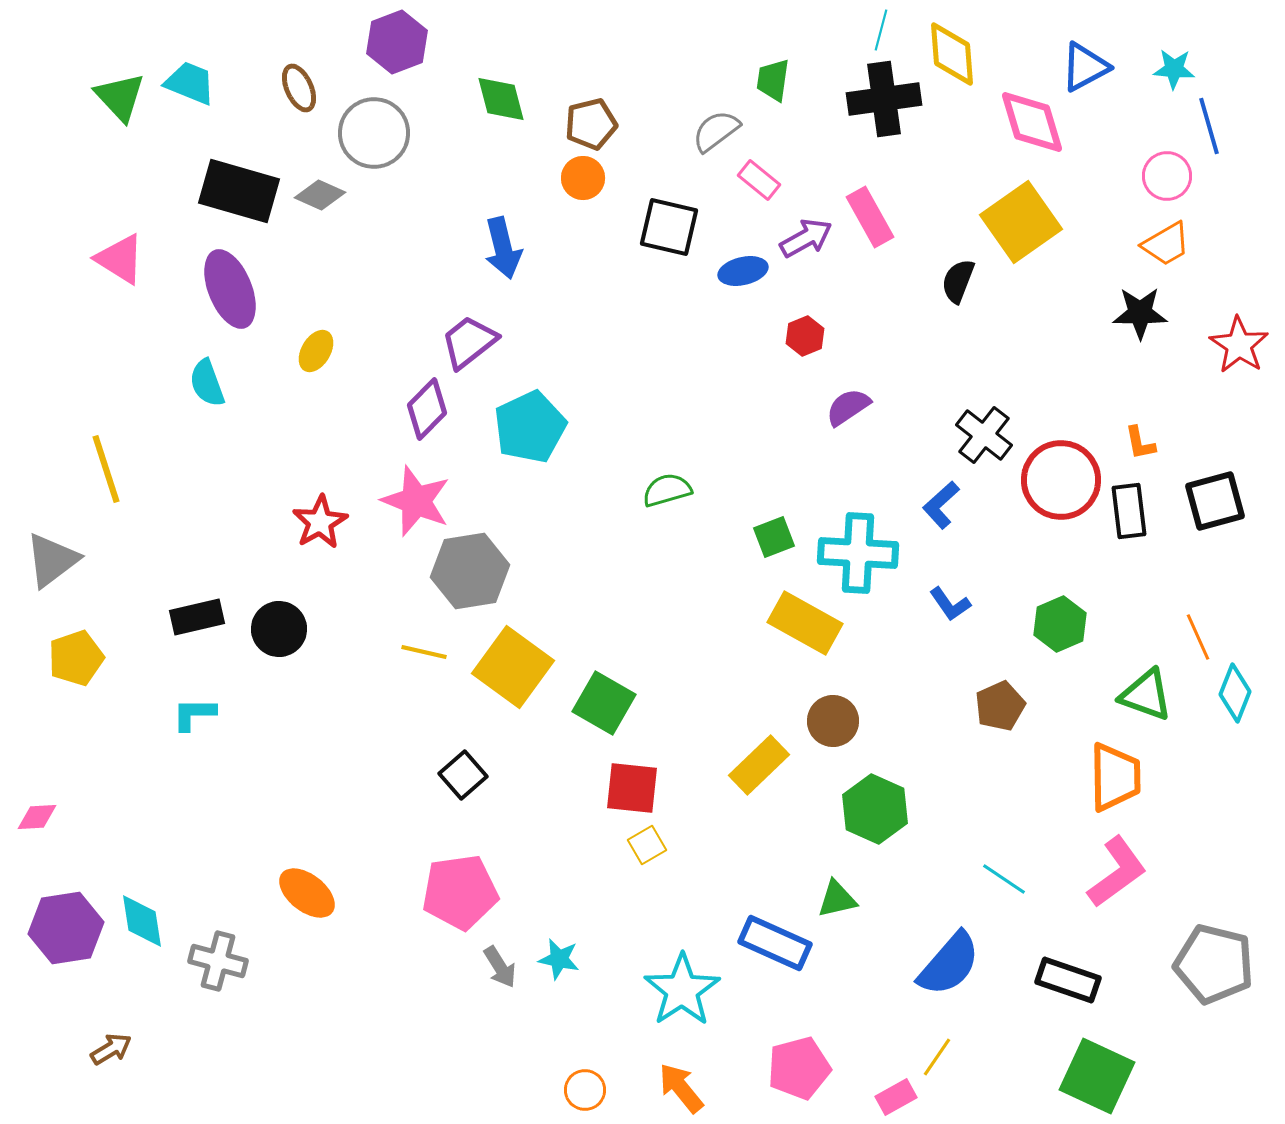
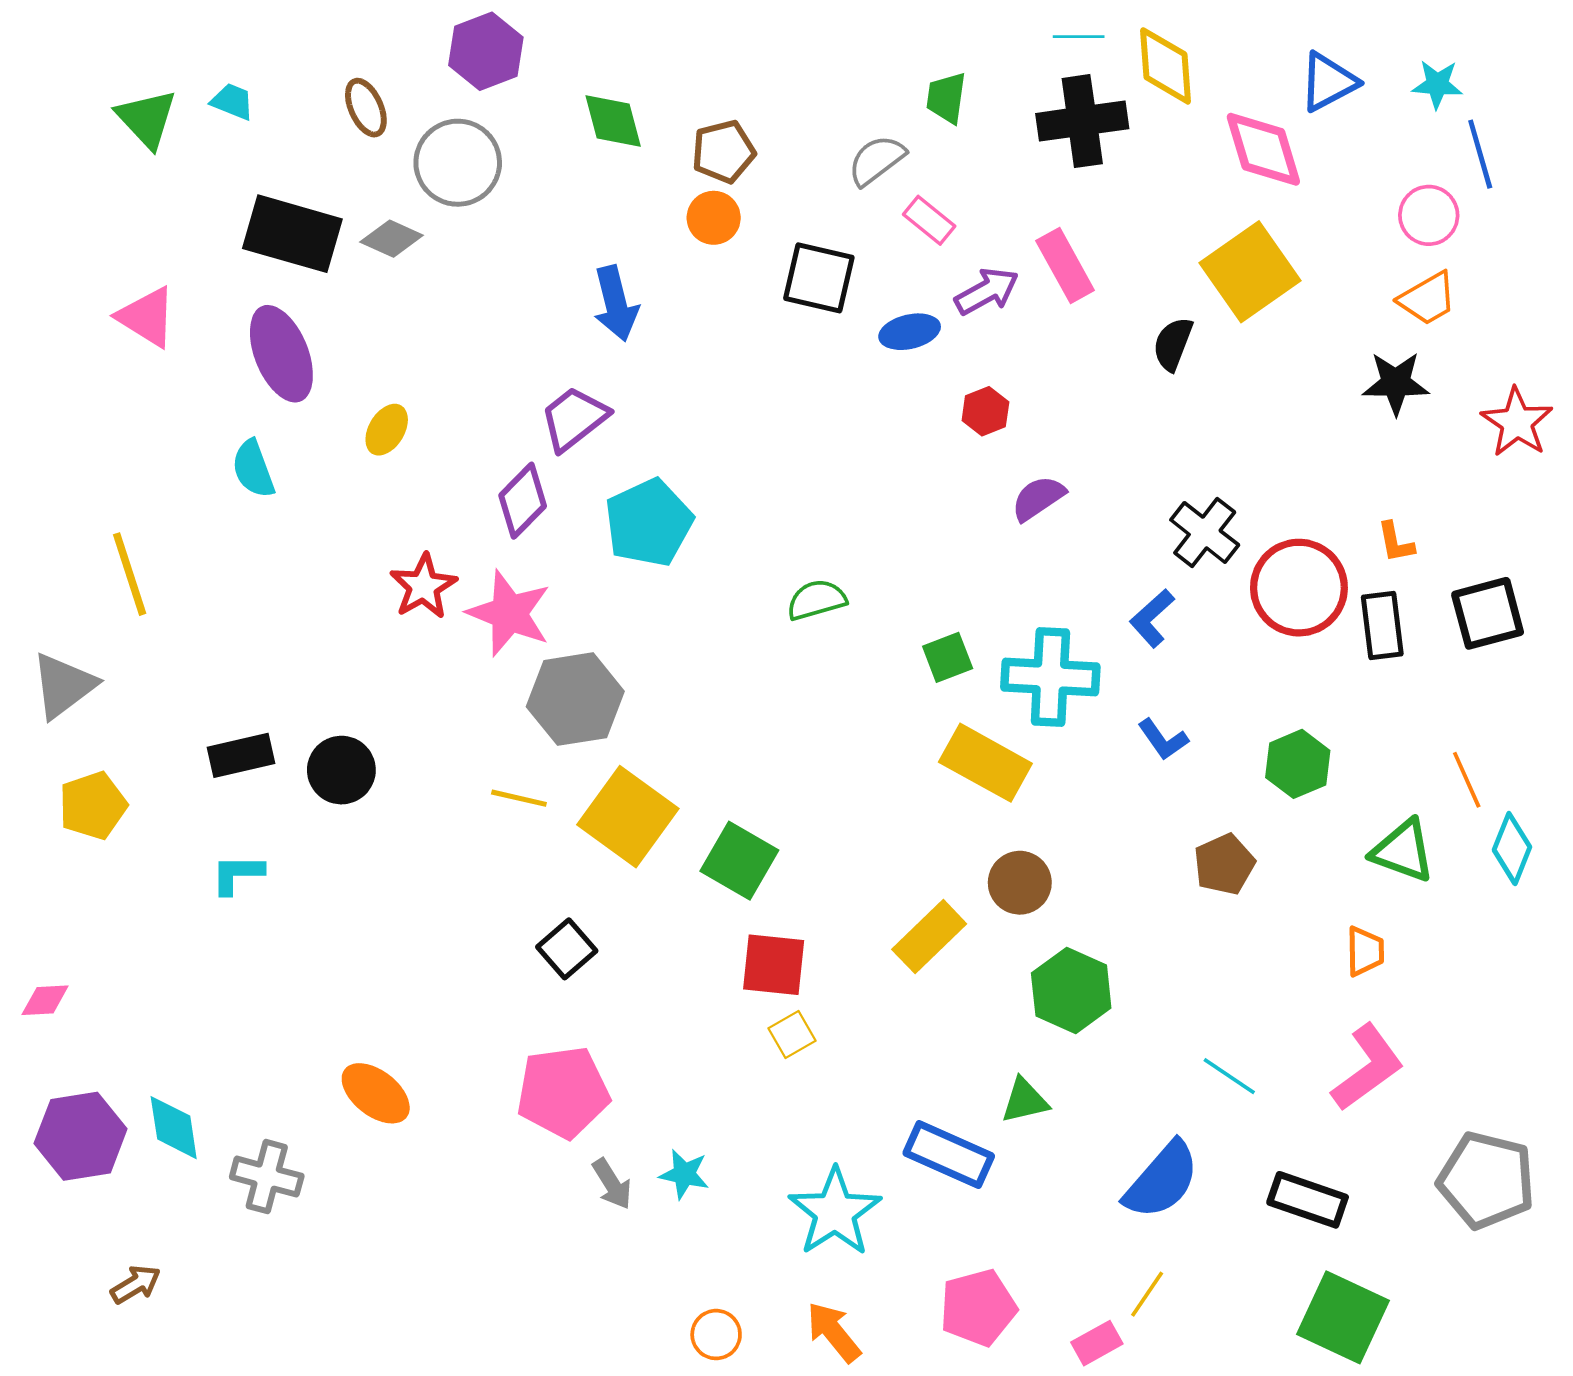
cyan line: (881, 30) -> (1079, 37), turned 75
cyan trapezoid: (190, 83) -> (232, 101), size x0.7
red star: (320, 522) -> (423, 586), moved
orange trapezoid: (1115, 777) -> (1365, 951), size x0.6

